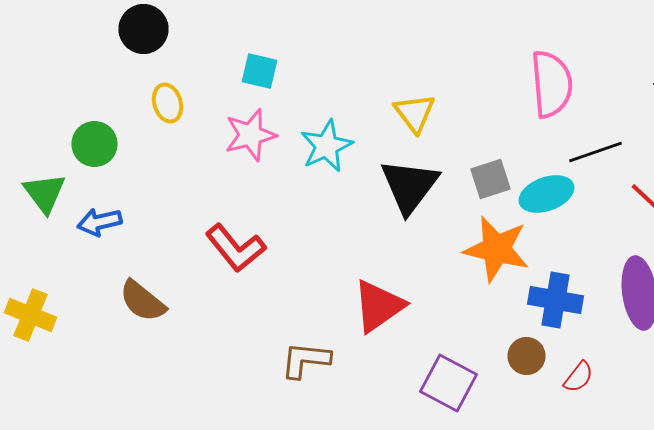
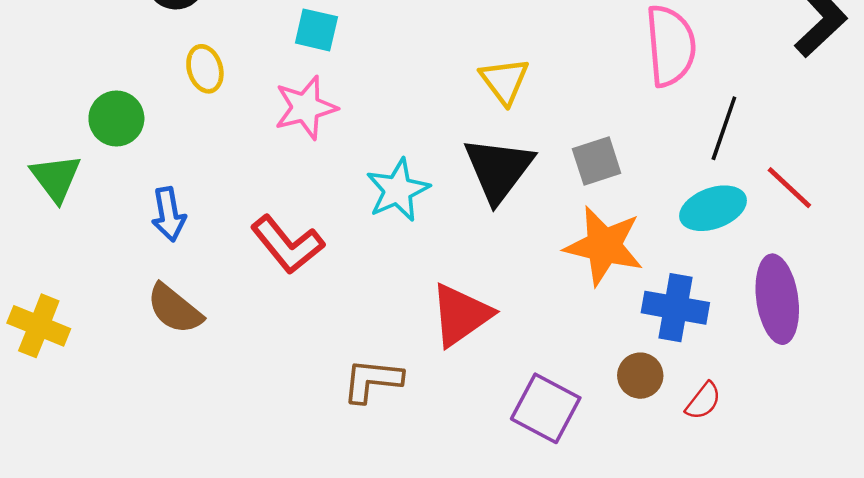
cyan star: (326, 146) -> (398, 190), moved
black line: (596, 152) -> (724, 128), turned -52
cyan ellipse: (546, 194) -> (713, 208), moved
blue arrow: (100, 222) -> (169, 214), moved, turned -87

